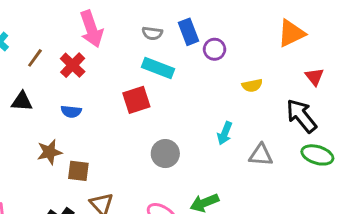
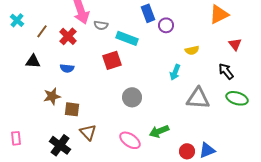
gray semicircle: (152, 33) -> (101, 25), moved
black arrow: (301, 116) -> (226, 71), size x0.7
cyan arrow: (225, 133) -> (175, 72), moved
gray triangle: (261, 155) -> (198, 98), size x1.4

